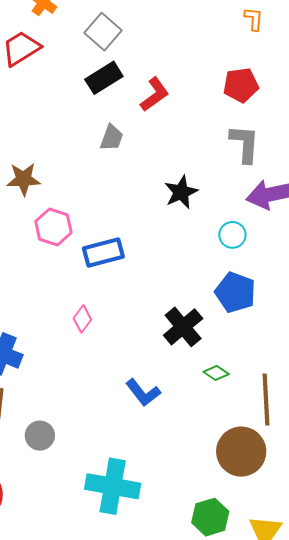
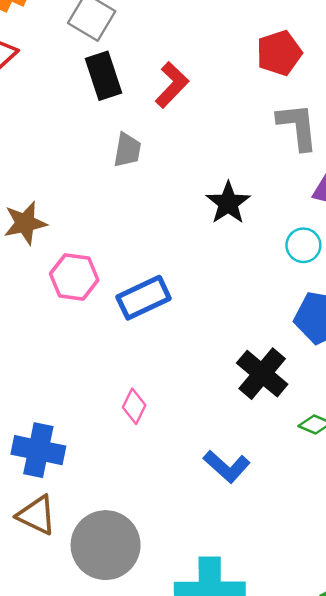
black rectangle: (104, 78) -> (104, 76), turned -66
pink diamond: (82, 319) -> (134, 406), moved
gray circle: (40, 436) -> (106, 545), size x1.8

